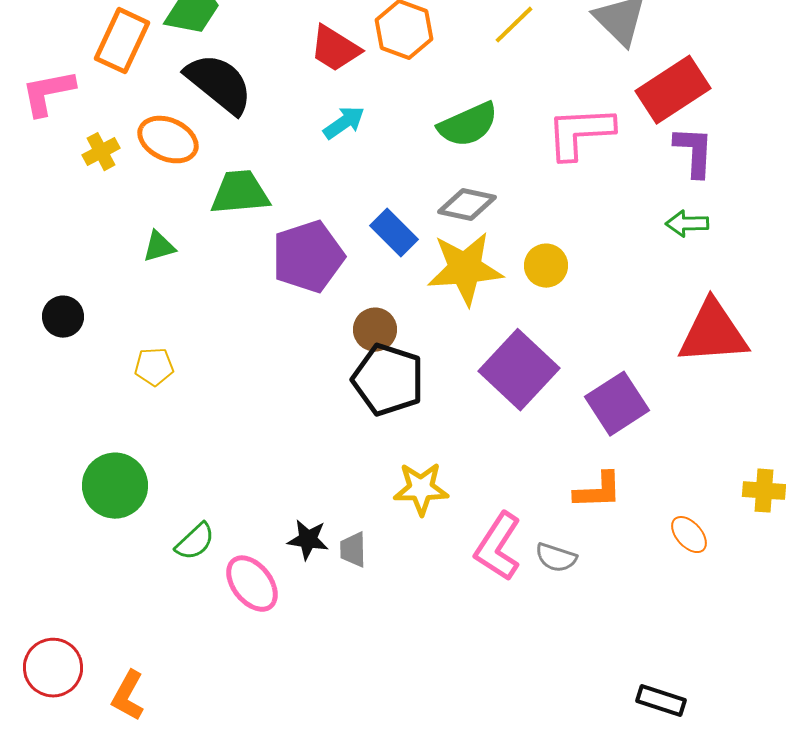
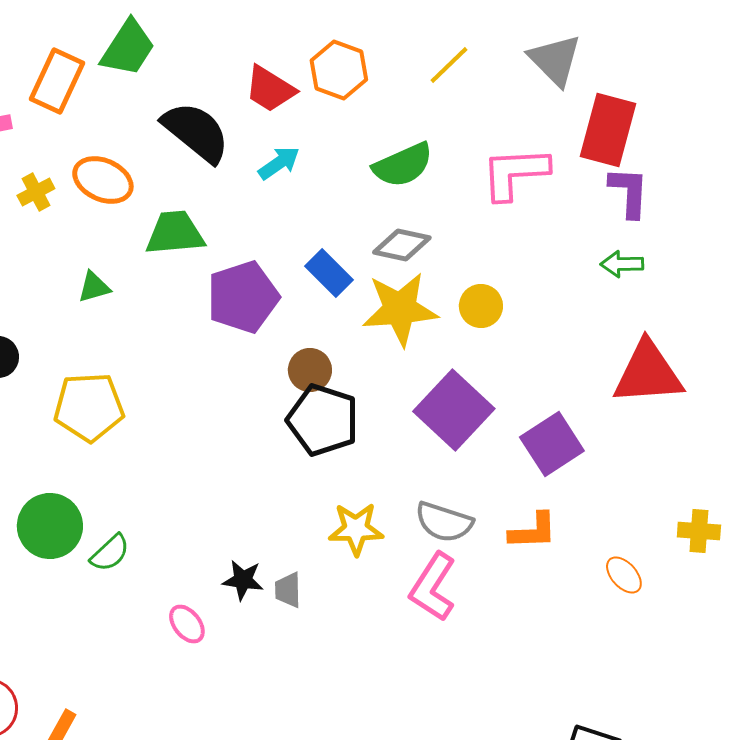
black semicircle: (219, 84) -> (196, 132), moved
red rectangle: (673, 90) -> (608, 130), turned -42
yellow pentagon: (154, 367) -> (89, 407), size x1.8
green semicircle: (195, 542) -> (110, 553), moved
gray semicircle: (556, 558) -> (444, 522), moved, size x1.4
pink ellipse: (252, 584) -> (187, 624), size x0.7

